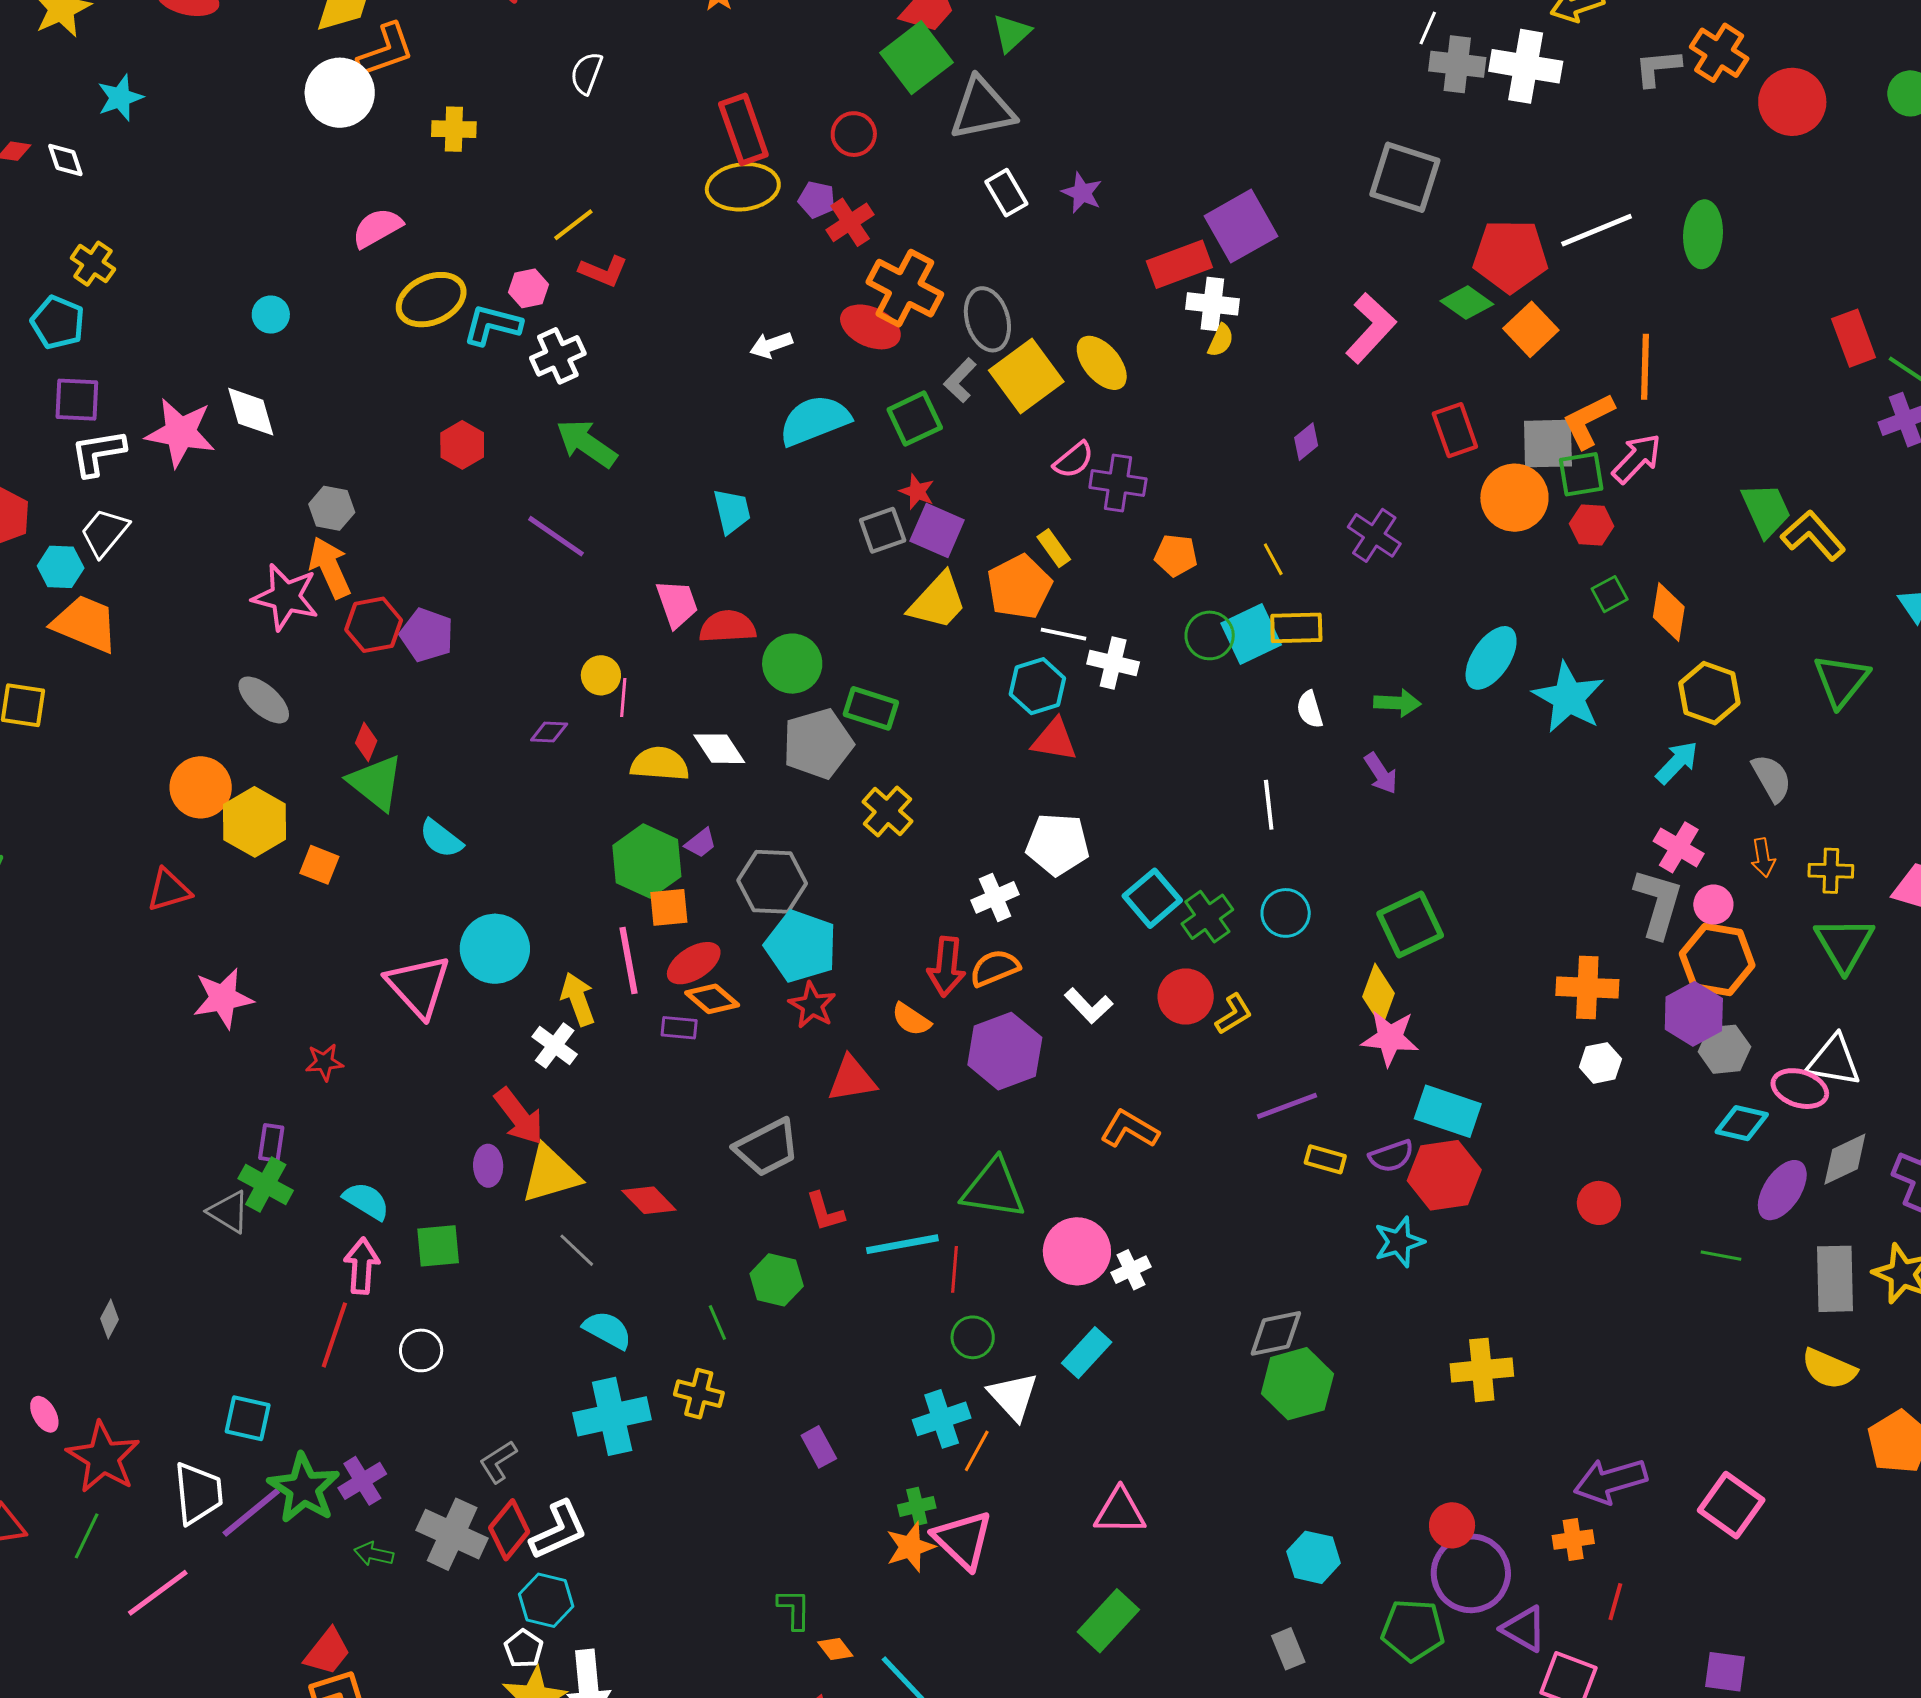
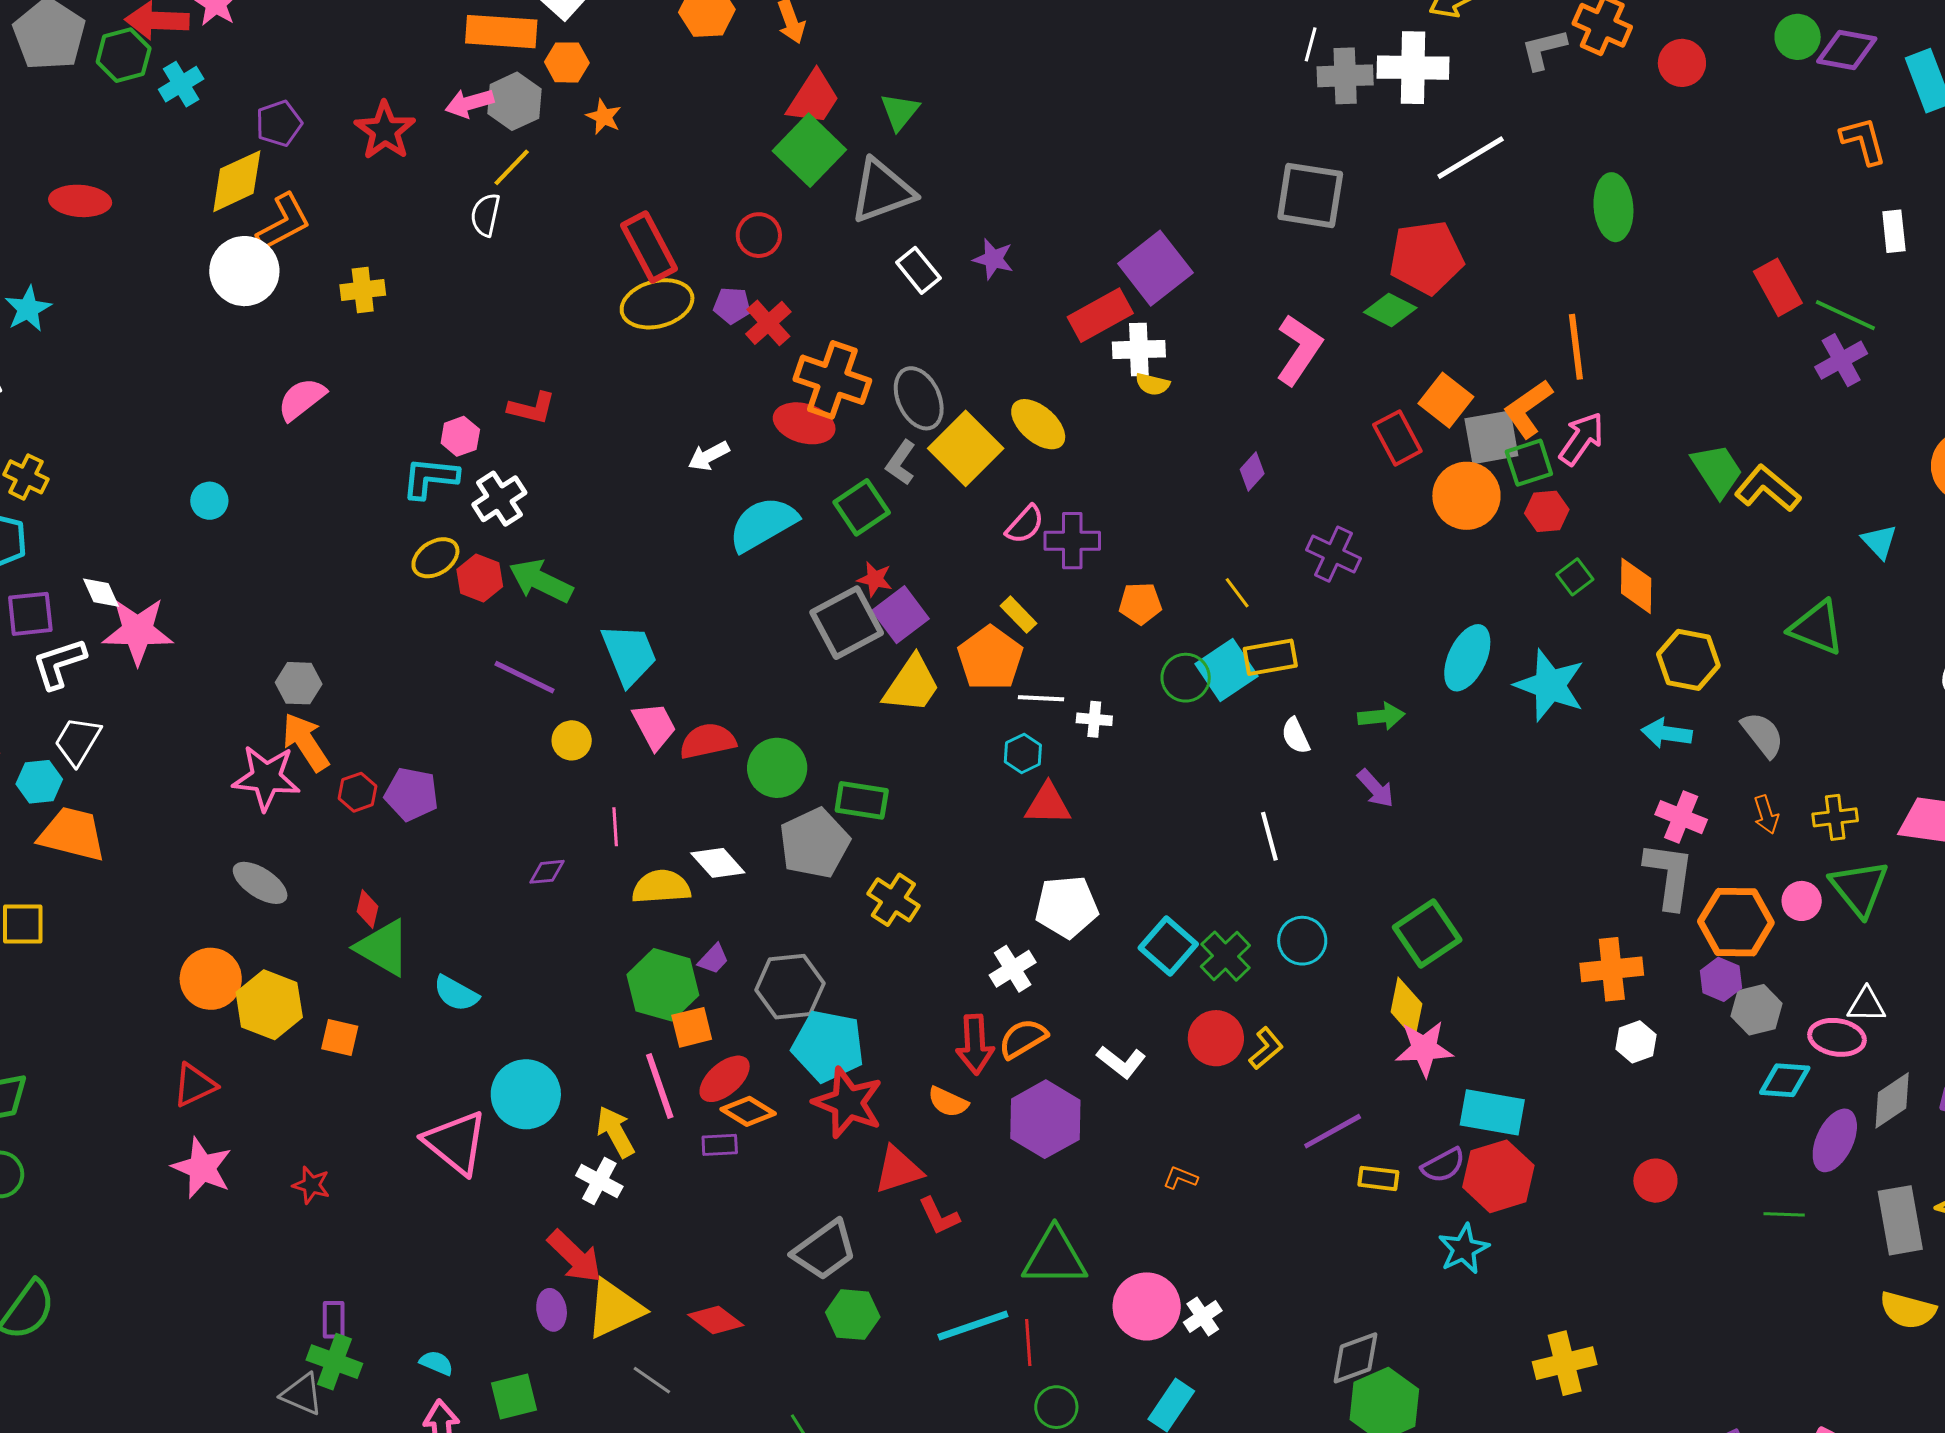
red circle: (1792, 102) -> (1682, 63), size x0.7
yellow line: (573, 225) -> (512, 167), moved
white line: (1597, 230) -> (1471, 158), moved
yellow ellipse: (431, 300) -> (435, 558), moved, size x0.7
orange square: (1531, 329) -> (1446, 400), moved
yellow semicircle: (1221, 340) -> (1152, 384), turned 88
white diamond: (251, 412) -> (101, 593), moved, size x0.7
red hexagon: (462, 445) -> (480, 578), moved
cyan trapezoid: (732, 511) -> (629, 654), moved, size x1.4
gray square: (883, 530) -> (847, 623), size x1.5
purple square: (937, 531) -> (900, 615), turned 38
red hexagon: (374, 625) -> (357, 792), size x0.7
white cross: (1113, 663) -> (1094, 719), size x0.7
yellow circle: (601, 675) -> (572, 740), moved
green triangle: (1841, 680) -> (1817, 628), turned -38
cyan hexagon: (1037, 686) -> (1023, 754), size x0.7
cyan arrow: (1677, 762) -> (1667, 733), turned -117
pink circle: (1713, 904) -> (1802, 901), moved
pink star: (223, 998) -> (202, 1168), moved, turned -30
red star: (812, 1005) -> (848, 1103), size x1.5
purple hexagon: (1694, 1014) -> (1721, 979), size x0.7
white triangle: (1834, 1061) -> (1866, 1005), size x0.7
red star: (324, 1062) -> (311, 1185), moved, turned 30
orange L-shape: (1130, 1129) -> (1180, 1178), size x0.6
cyan semicircle: (366, 1201) -> (436, 1363), size x0.7
red L-shape: (825, 1212) -> (939, 1216), moved
green hexagon: (777, 1280) -> (853, 1315), moved

